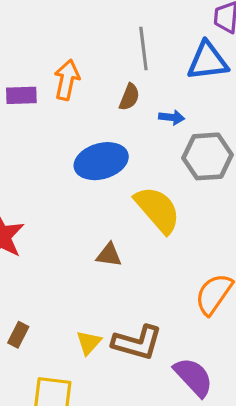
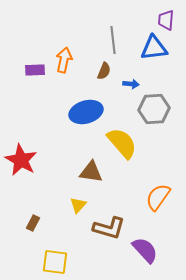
brown triangle: (109, 255) -> (91, 172), size x1.4
yellow triangle: (89, 343) -> (78, 205), moved

